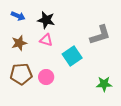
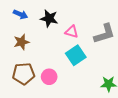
pink triangle: (46, 40) -> (72, 32), moved

